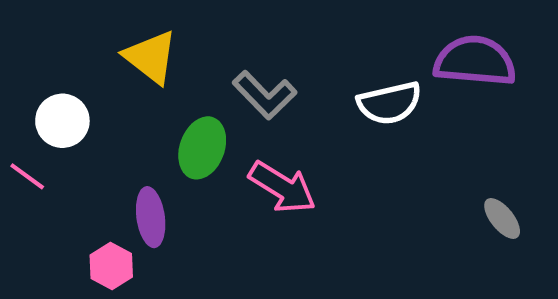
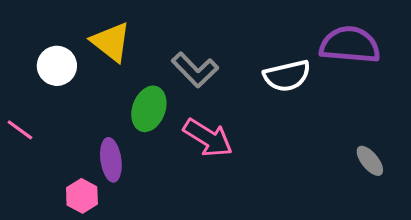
white circle: (62, 121) -> (57, 66), moved

